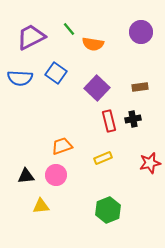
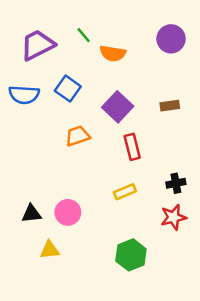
black cross: (133, 119) -> (176, 183), moved
orange trapezoid: (62, 146) -> (78, 136), moved
red star: (150, 163) -> (173, 217), moved

